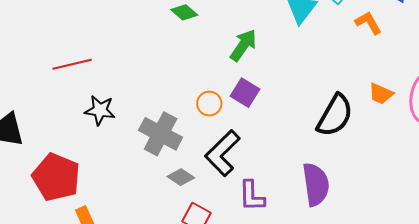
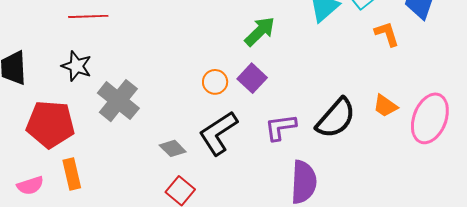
black star: (100, 110) -> (77, 66), moved
gray cross: (161, 134) -> (118, 101), moved
red pentagon: (56, 177) -> (50, 124), turned -30
purple L-shape: (252, 196) -> (280, 127), moved, turned 72

